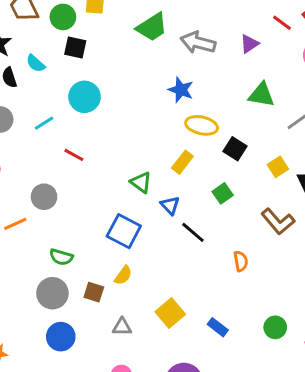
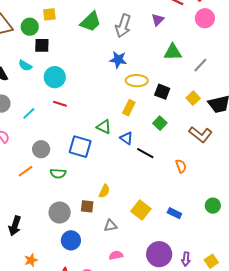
gray arrow: (198, 43) -> (123, 26), turned -75
cyan semicircle: (36, 63) -> (25, 66), moved
cyan line: (44, 123) -> (29, 113), moved
red line: (74, 155) -> (60, 104), moved
blue square: (124, 231) -> (80, 147), moved
green semicircle: (61, 257) -> (58, 173), moved

